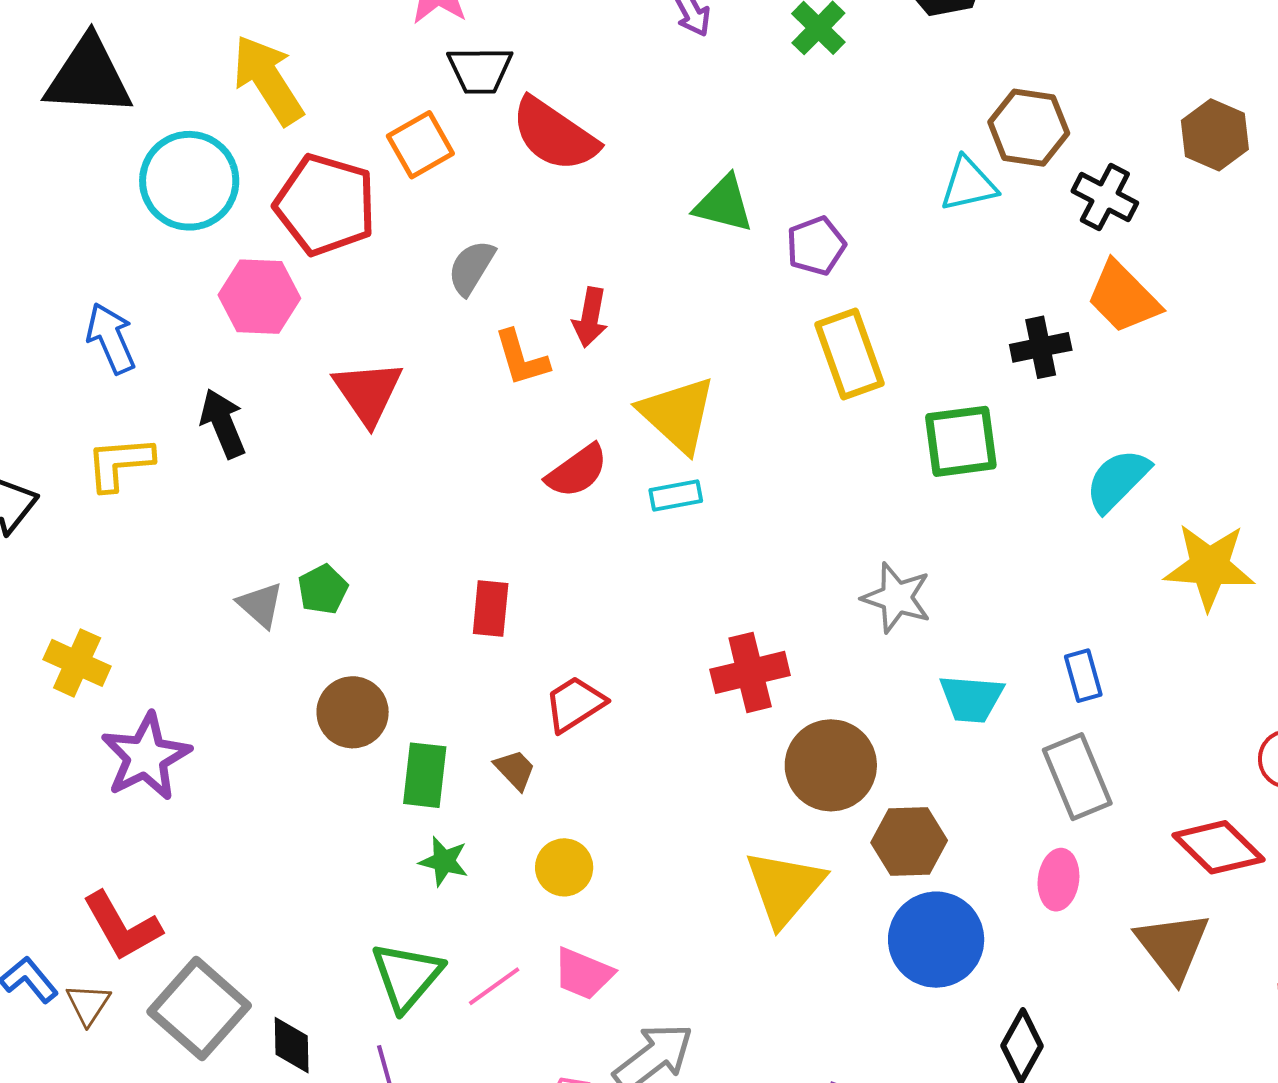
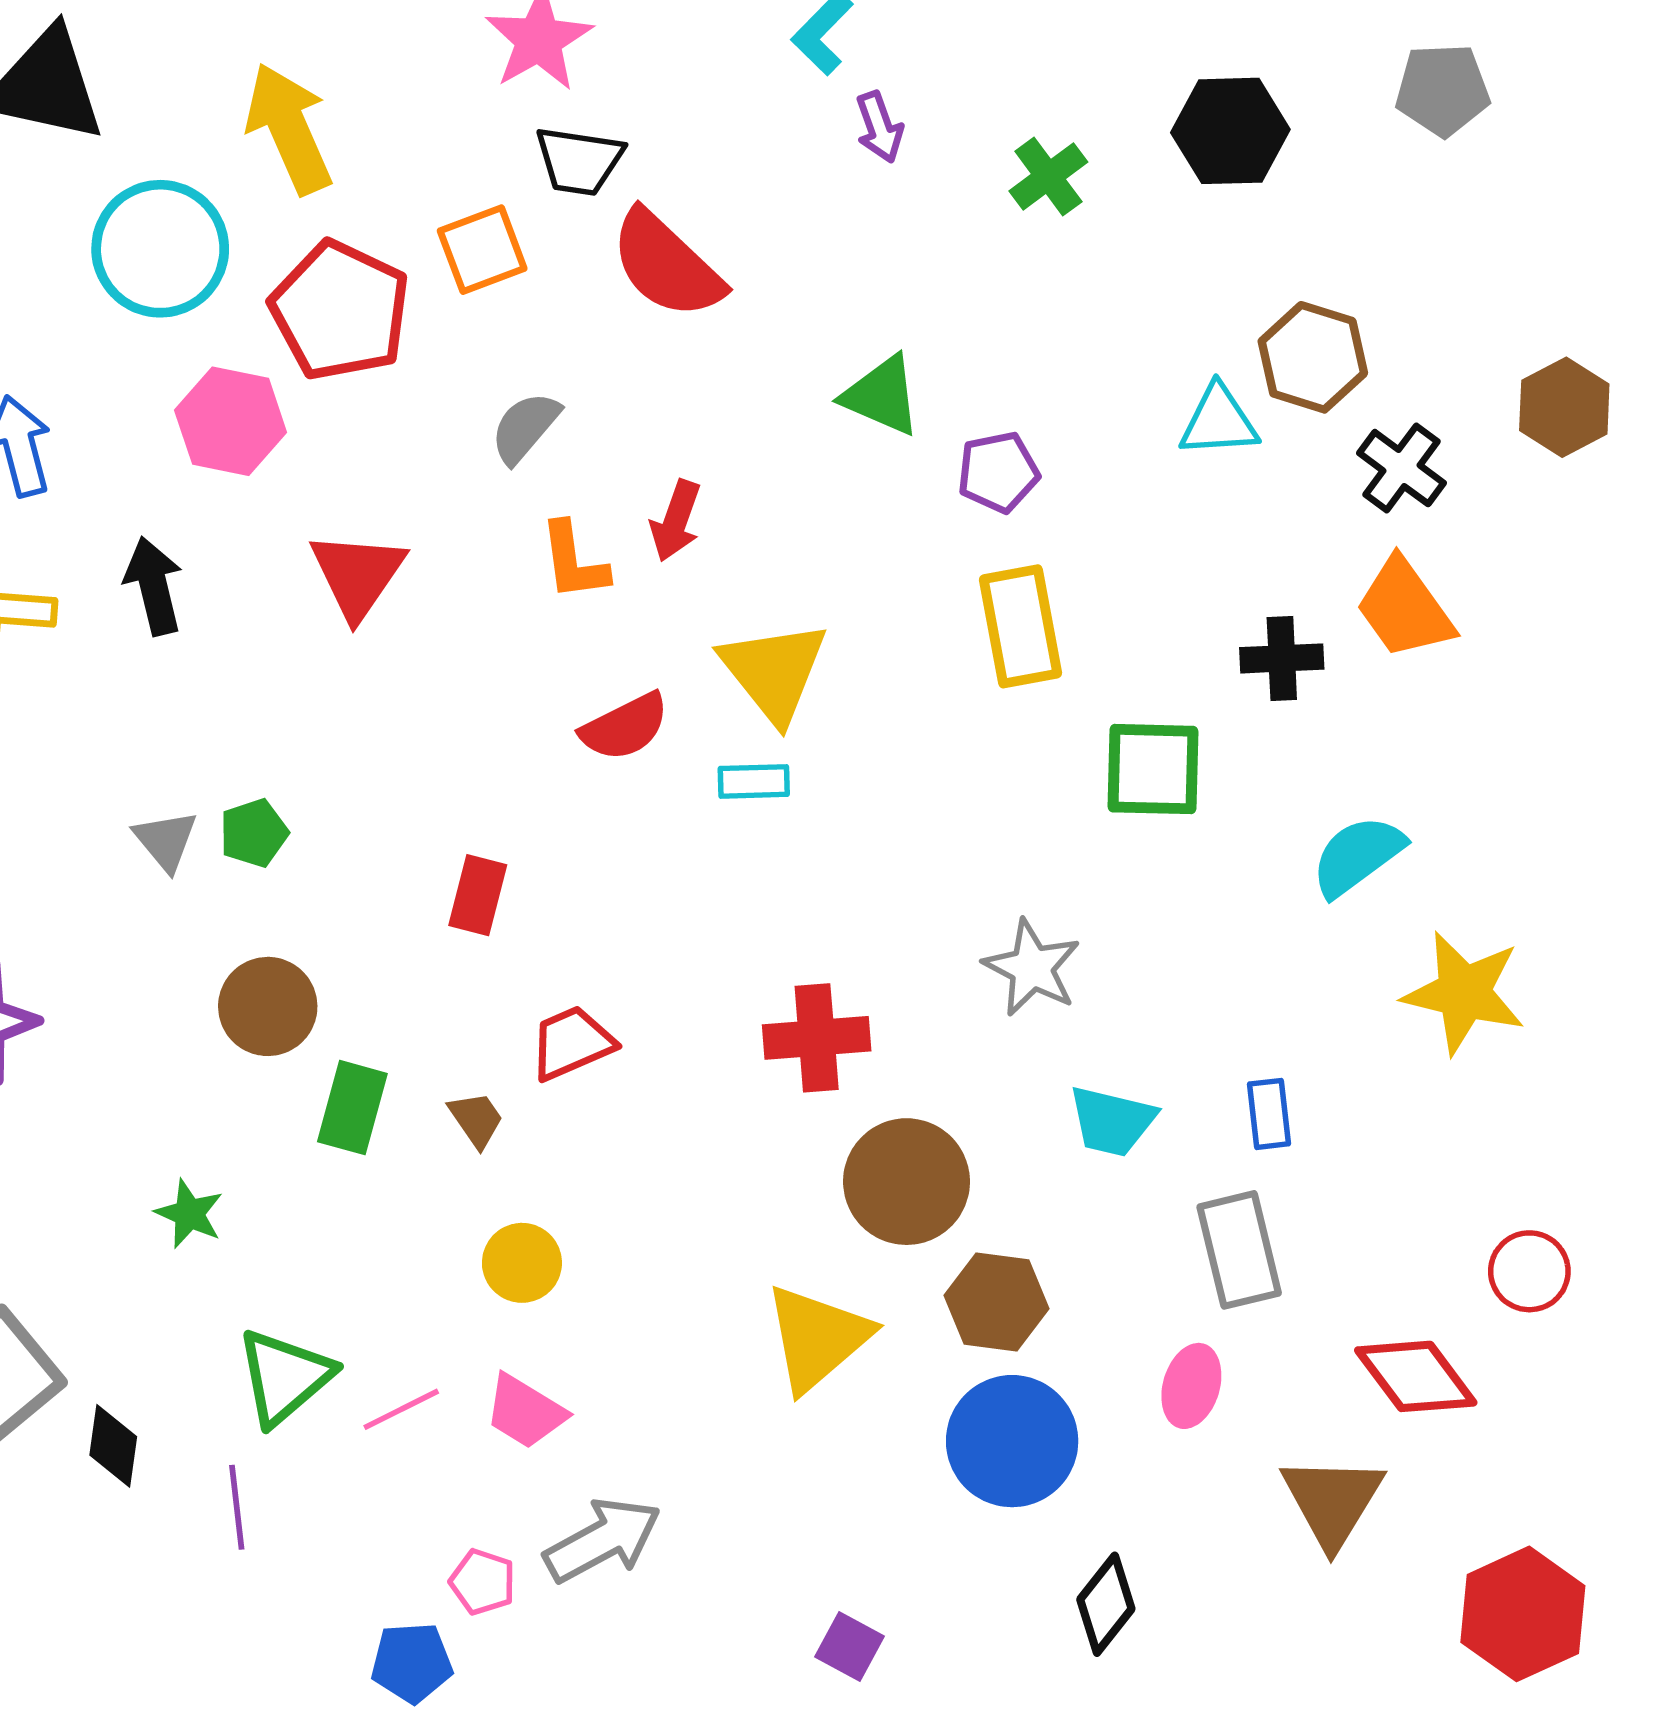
green star: (444, 861) -> (189, 1214), moved

